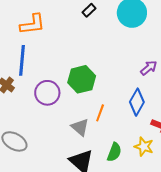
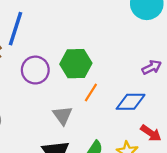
blue diamond: (137, 102) -> (131, 102), turned 48
orange line: (100, 113) -> (91, 93), moved

